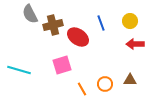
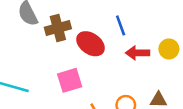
yellow circle: (130, 21) -> (169, 49), moved
red arrow: (135, 44) -> (138, 53), moved

